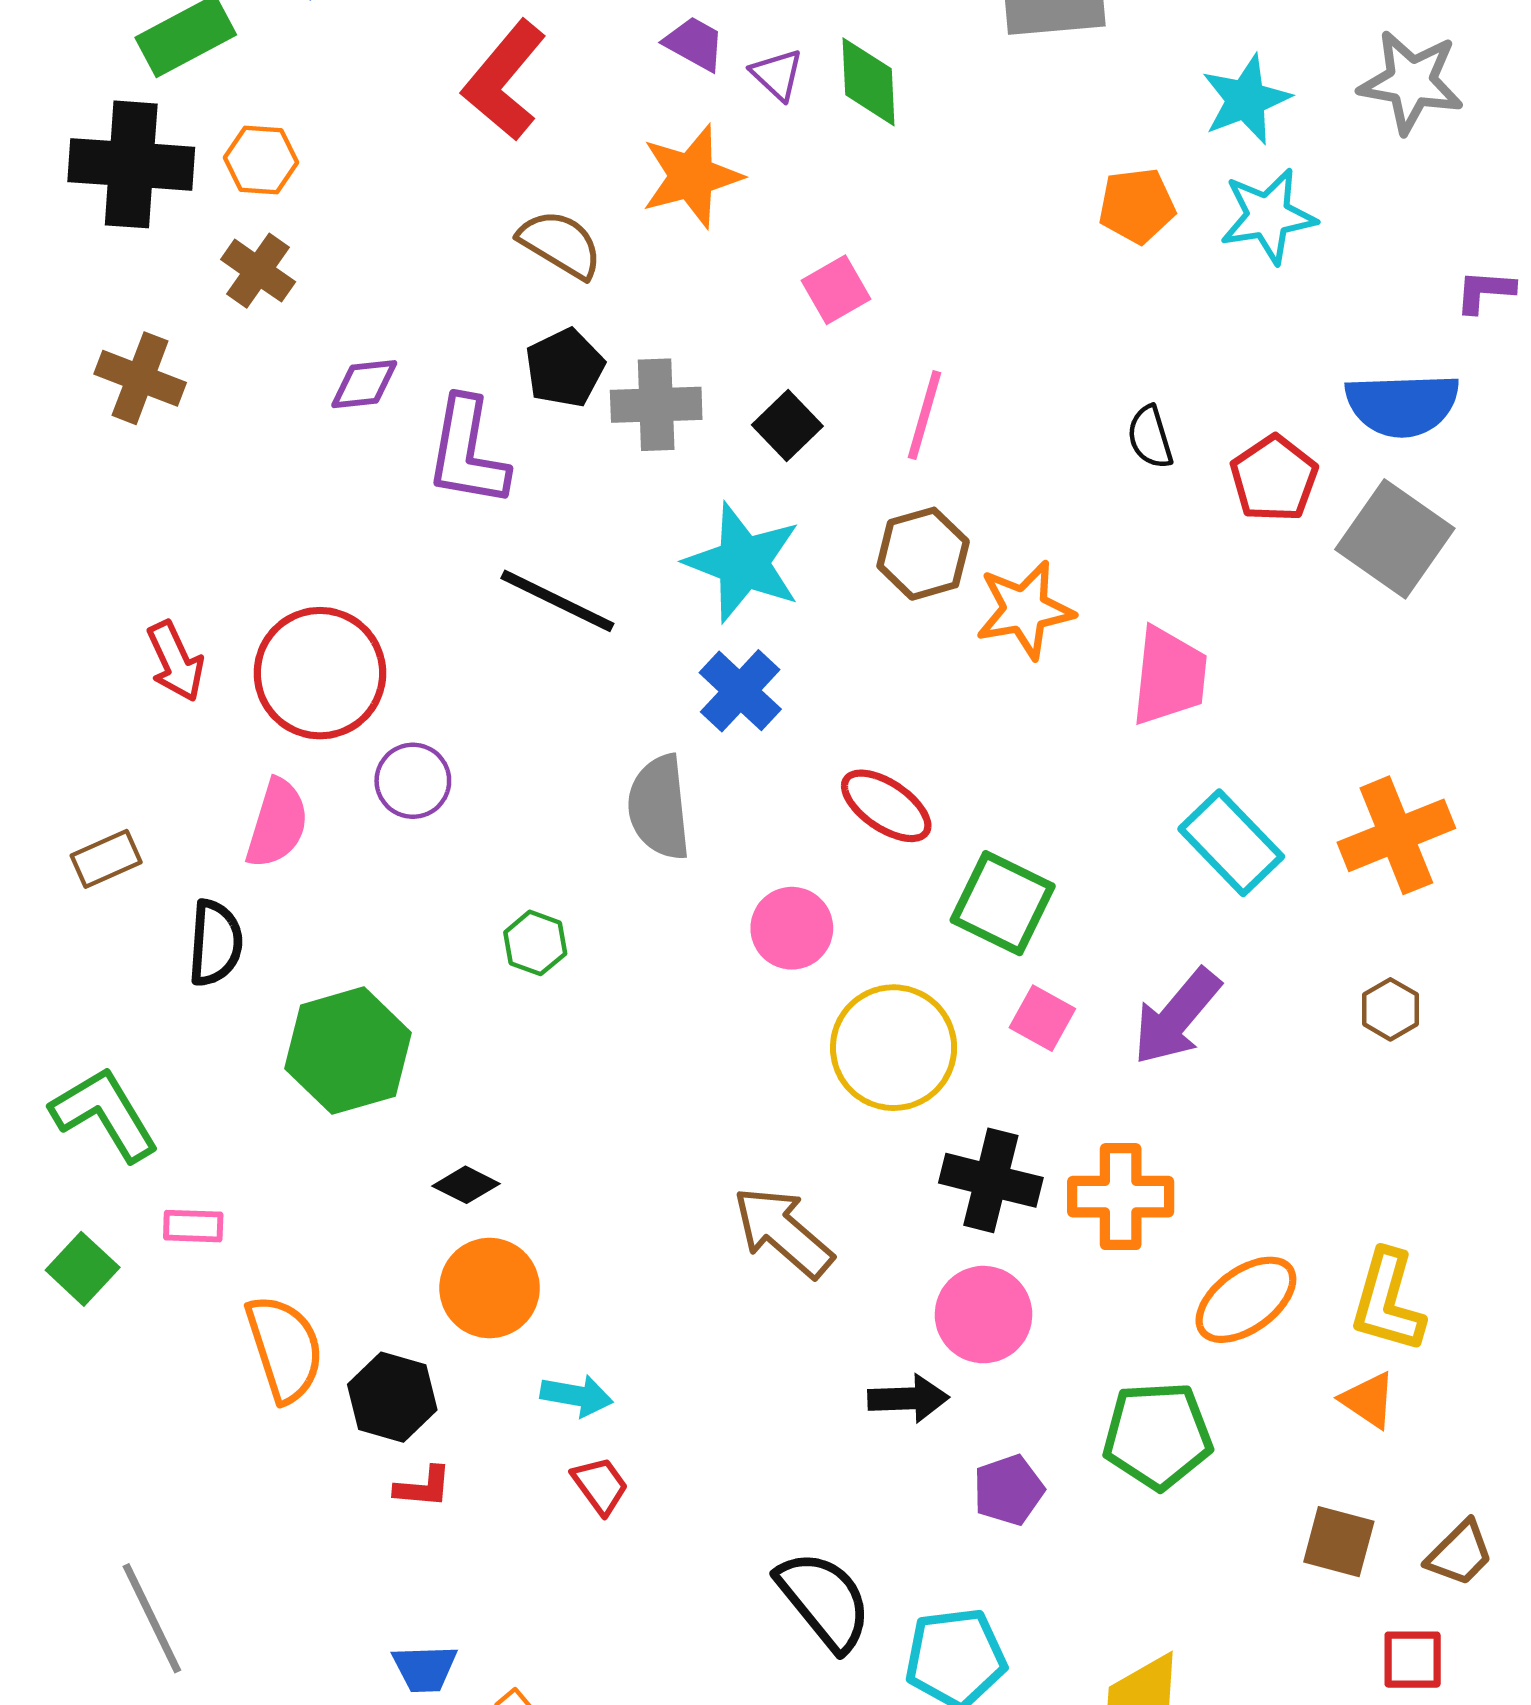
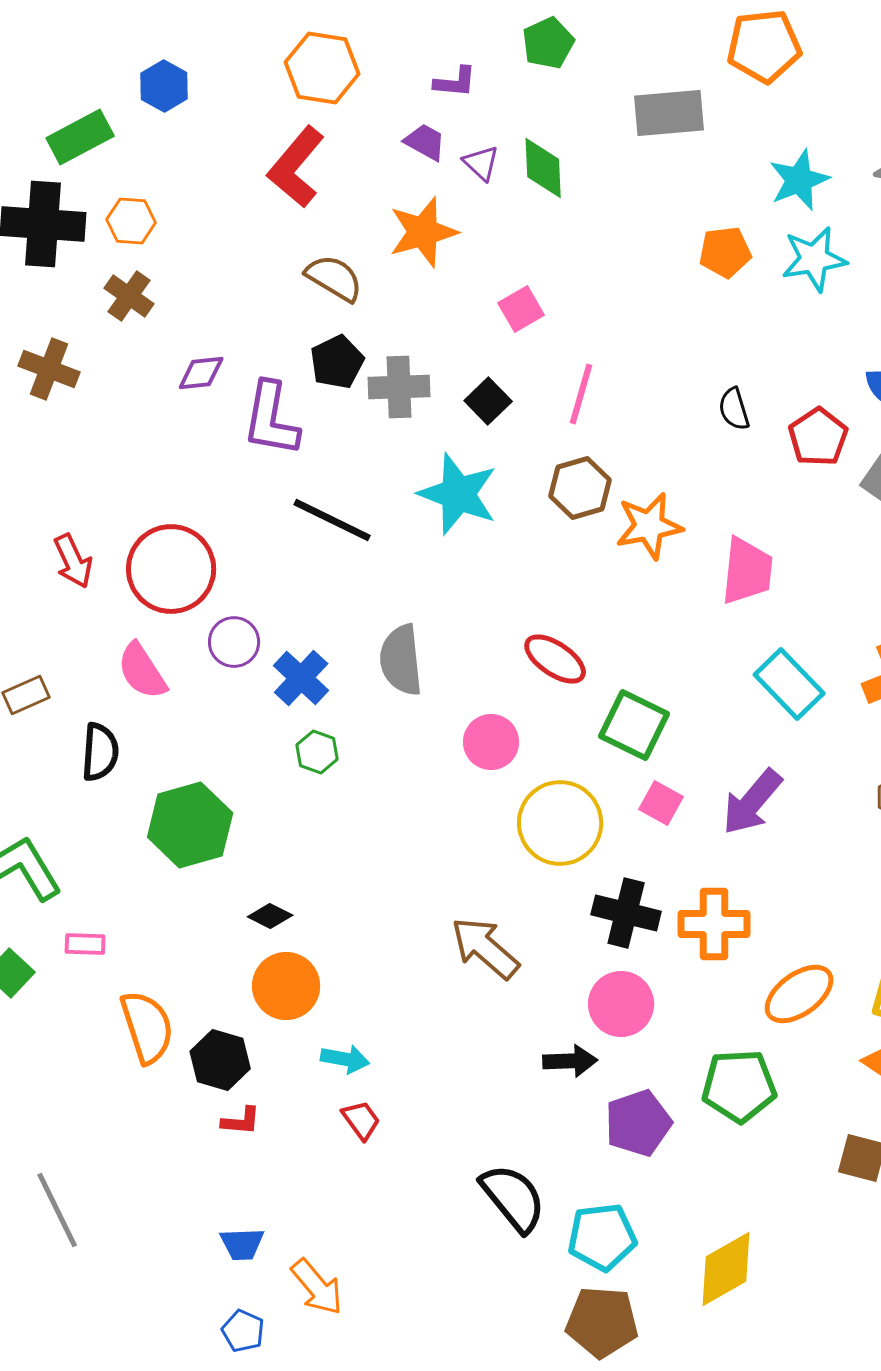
blue cross: (740, 691) -> (301, 678), moved
pink semicircle: (277, 824) -> (142, 671), turned 130
purple pentagon: (1009, 1490) -> (638, 1123), size x1.4

